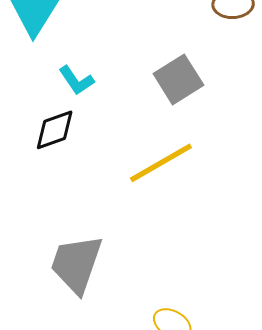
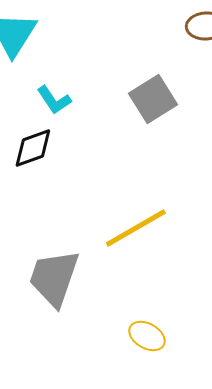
yellow line: (161, 163) -> (136, 228), moved

